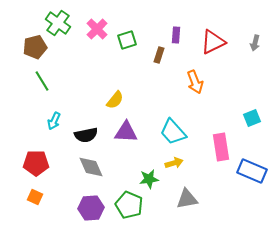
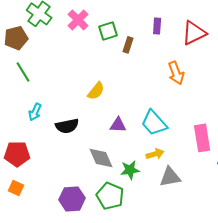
brown rectangle: (159, 55) -> (128, 45), moved
purple triangle: (126, 132) -> (118, 125), moved, size x0.7
gray diamond: (91, 167) -> (101, 158), moved
gray triangle: (187, 199) -> (170, 177), moved

